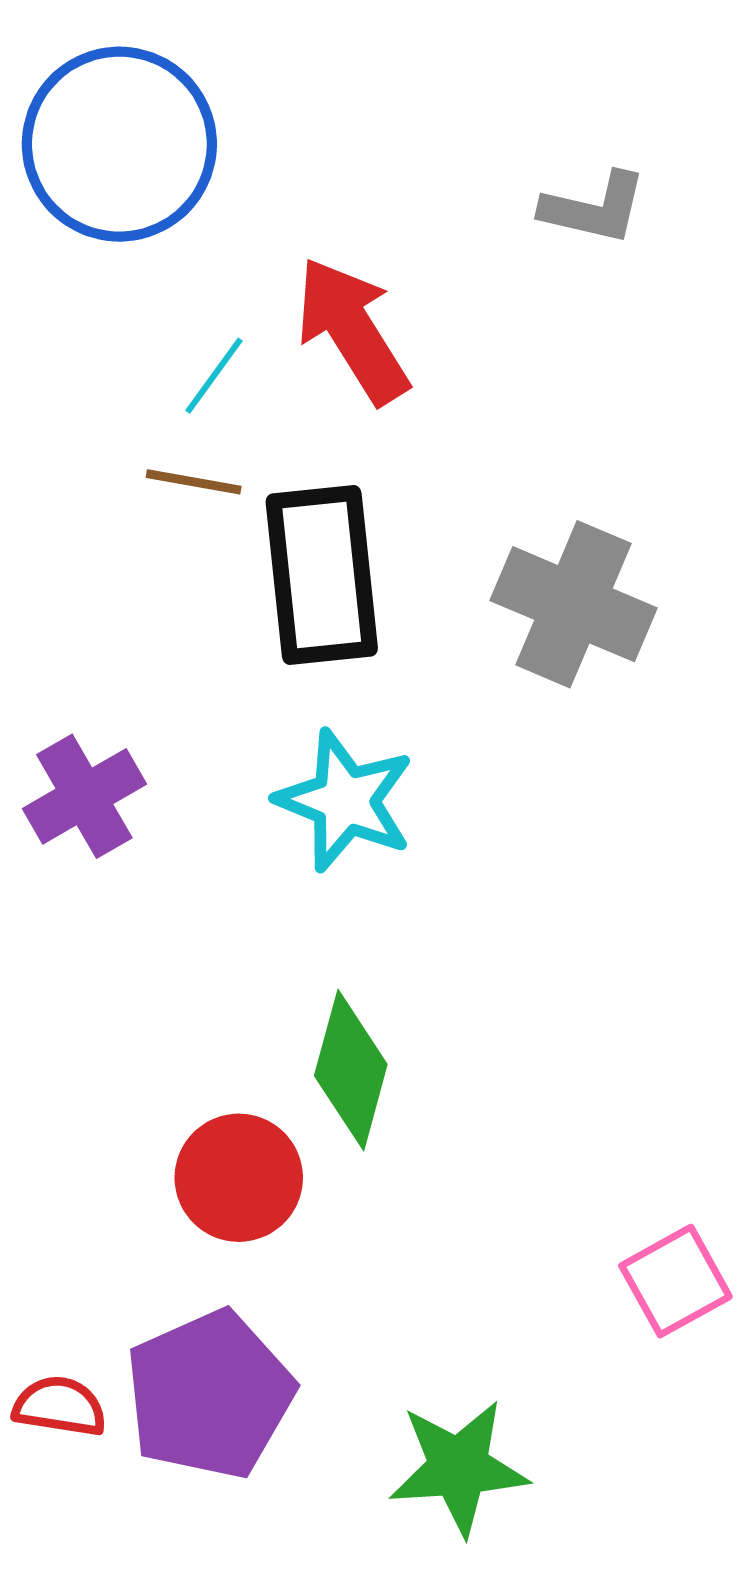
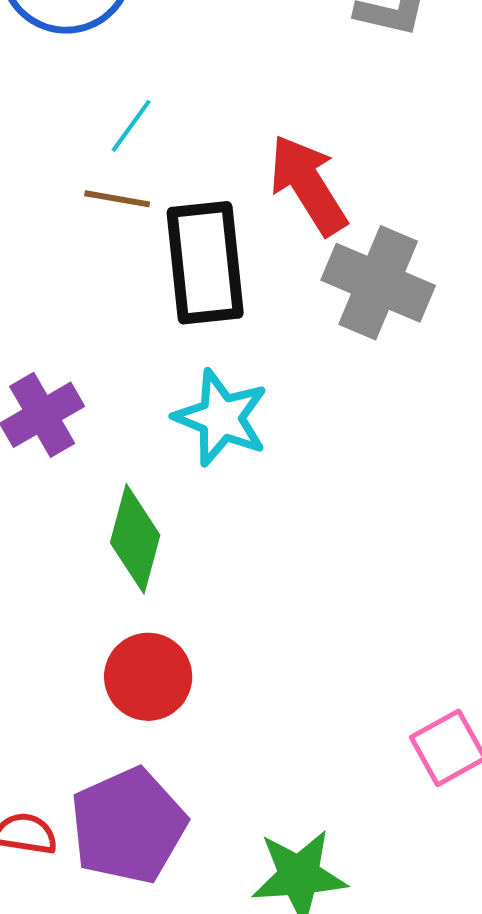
red arrow: (352, 330) -> (308, 185), moved
green diamond: (351, 1070) -> (135, 539), moved

